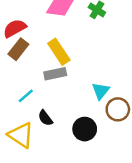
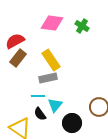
cyan triangle: (101, 91) -> (55, 105), moved
cyan line: (26, 96) -> (38, 96), moved, turned 40

